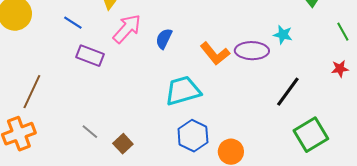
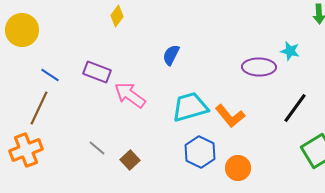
blue line: (73, 23) -> (50, 75), moved
pink arrow: (127, 29) -> (130, 95), moved, turned -96
orange L-shape: (215, 54) -> (230, 116), moved

